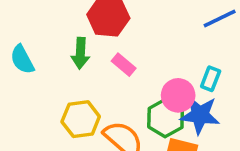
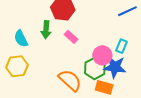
cyan semicircle: (22, 59) -> (21, 39), moved
yellow hexagon: (81, 119) -> (17, 66), moved

